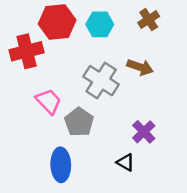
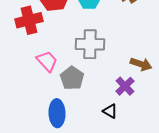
brown arrow: (140, 67) -> (141, 64), moved
gray cross: (101, 81) -> (90, 44), turned -32

